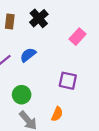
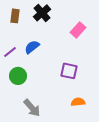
green circle: (22, 95) -> (18, 76), moved
orange semicircle: (57, 114) -> (78, 102), moved, turned -120

